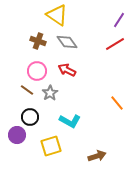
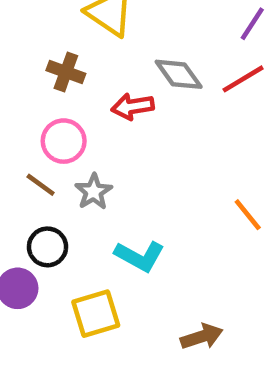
gray diamond: (67, 42) -> (179, 74), moved
red arrow: (67, 70) -> (133, 107), moved, turned -36

